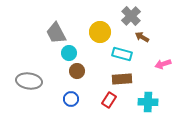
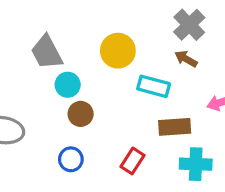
gray cross: (131, 16) -> (189, 25), moved
brown rectangle: (122, 79) -> (175, 127), moved

